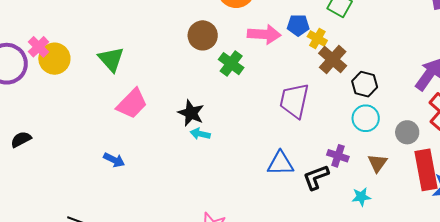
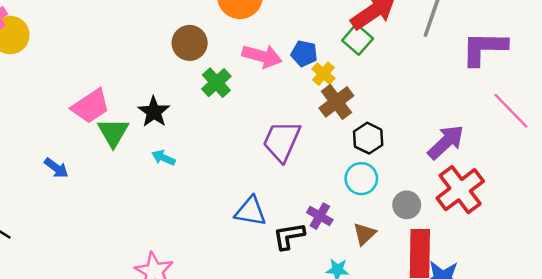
green triangle: (111, 59) -> (113, 133), moved
black star: (191, 113) -> (154, 112), moved

